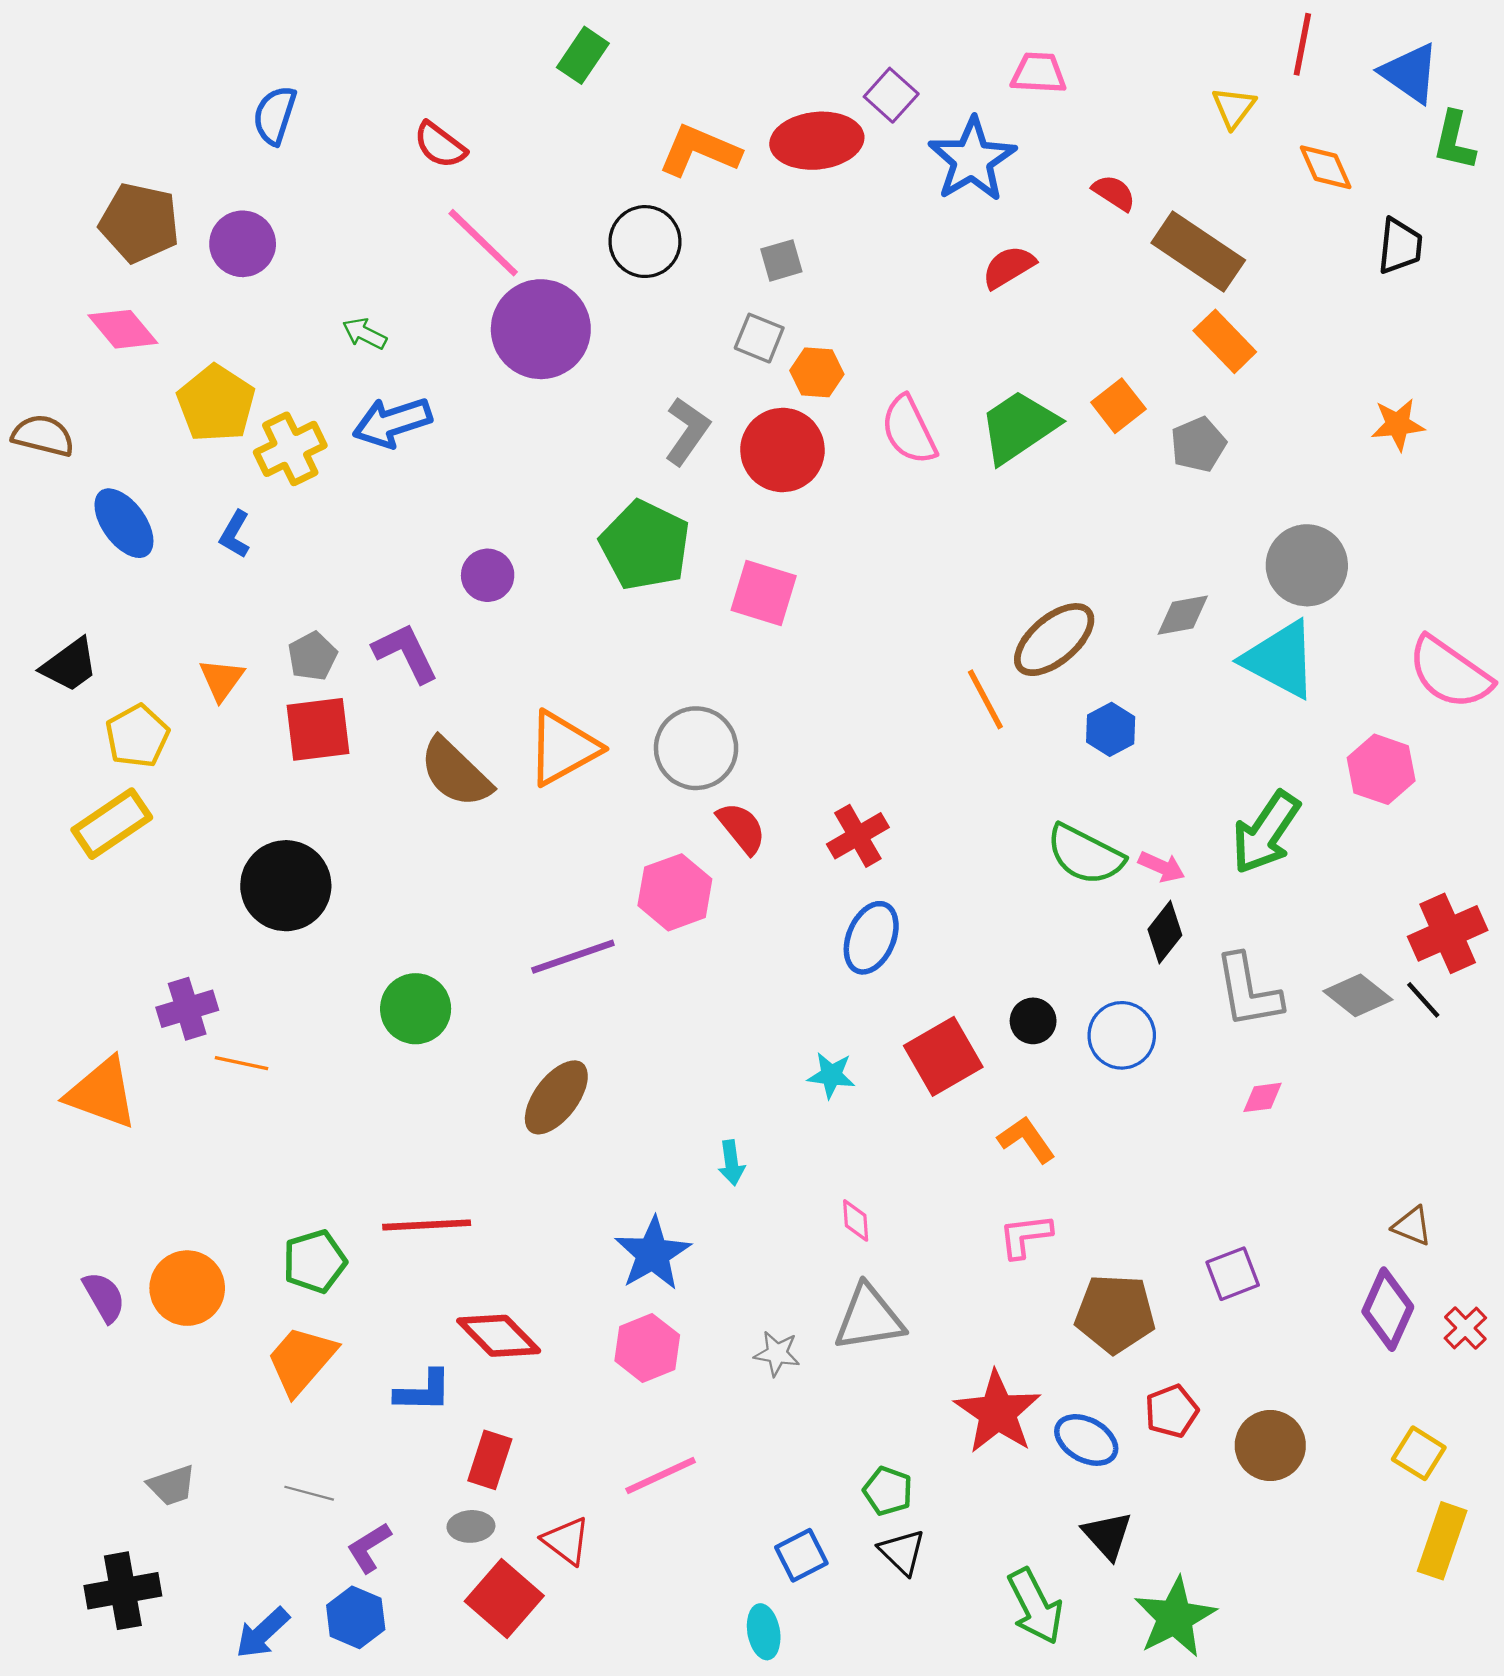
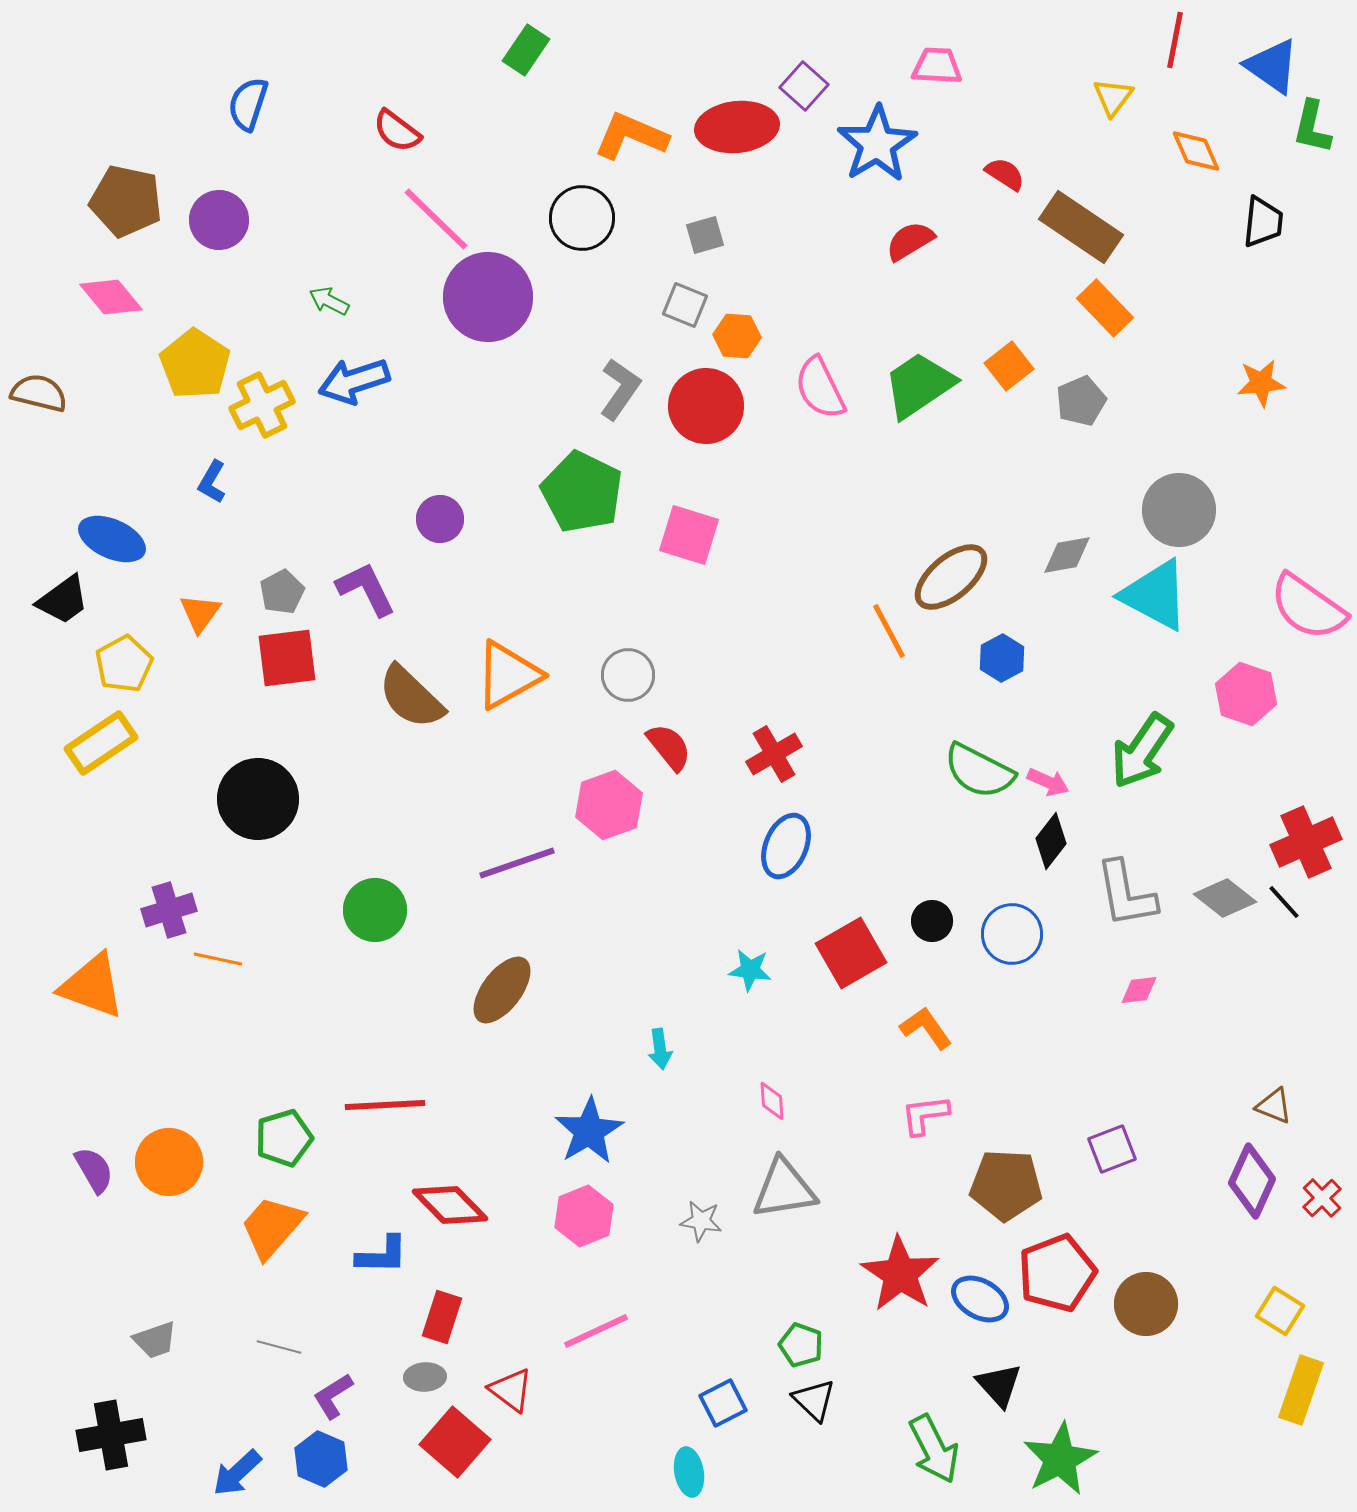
blue ellipse: (124, 523) -> (112, 539), moved, turned -30
gray circle: (696, 748) -> (628, 675), size x0.7
red pentagon: (1172, 1411) -> (1057, 1273), size x1.6

